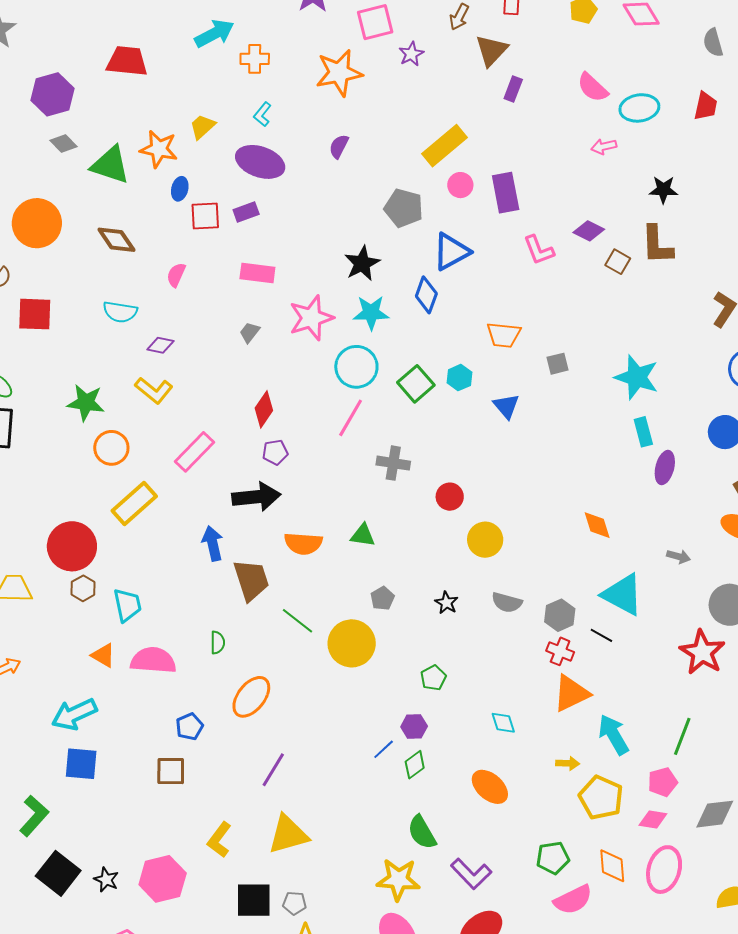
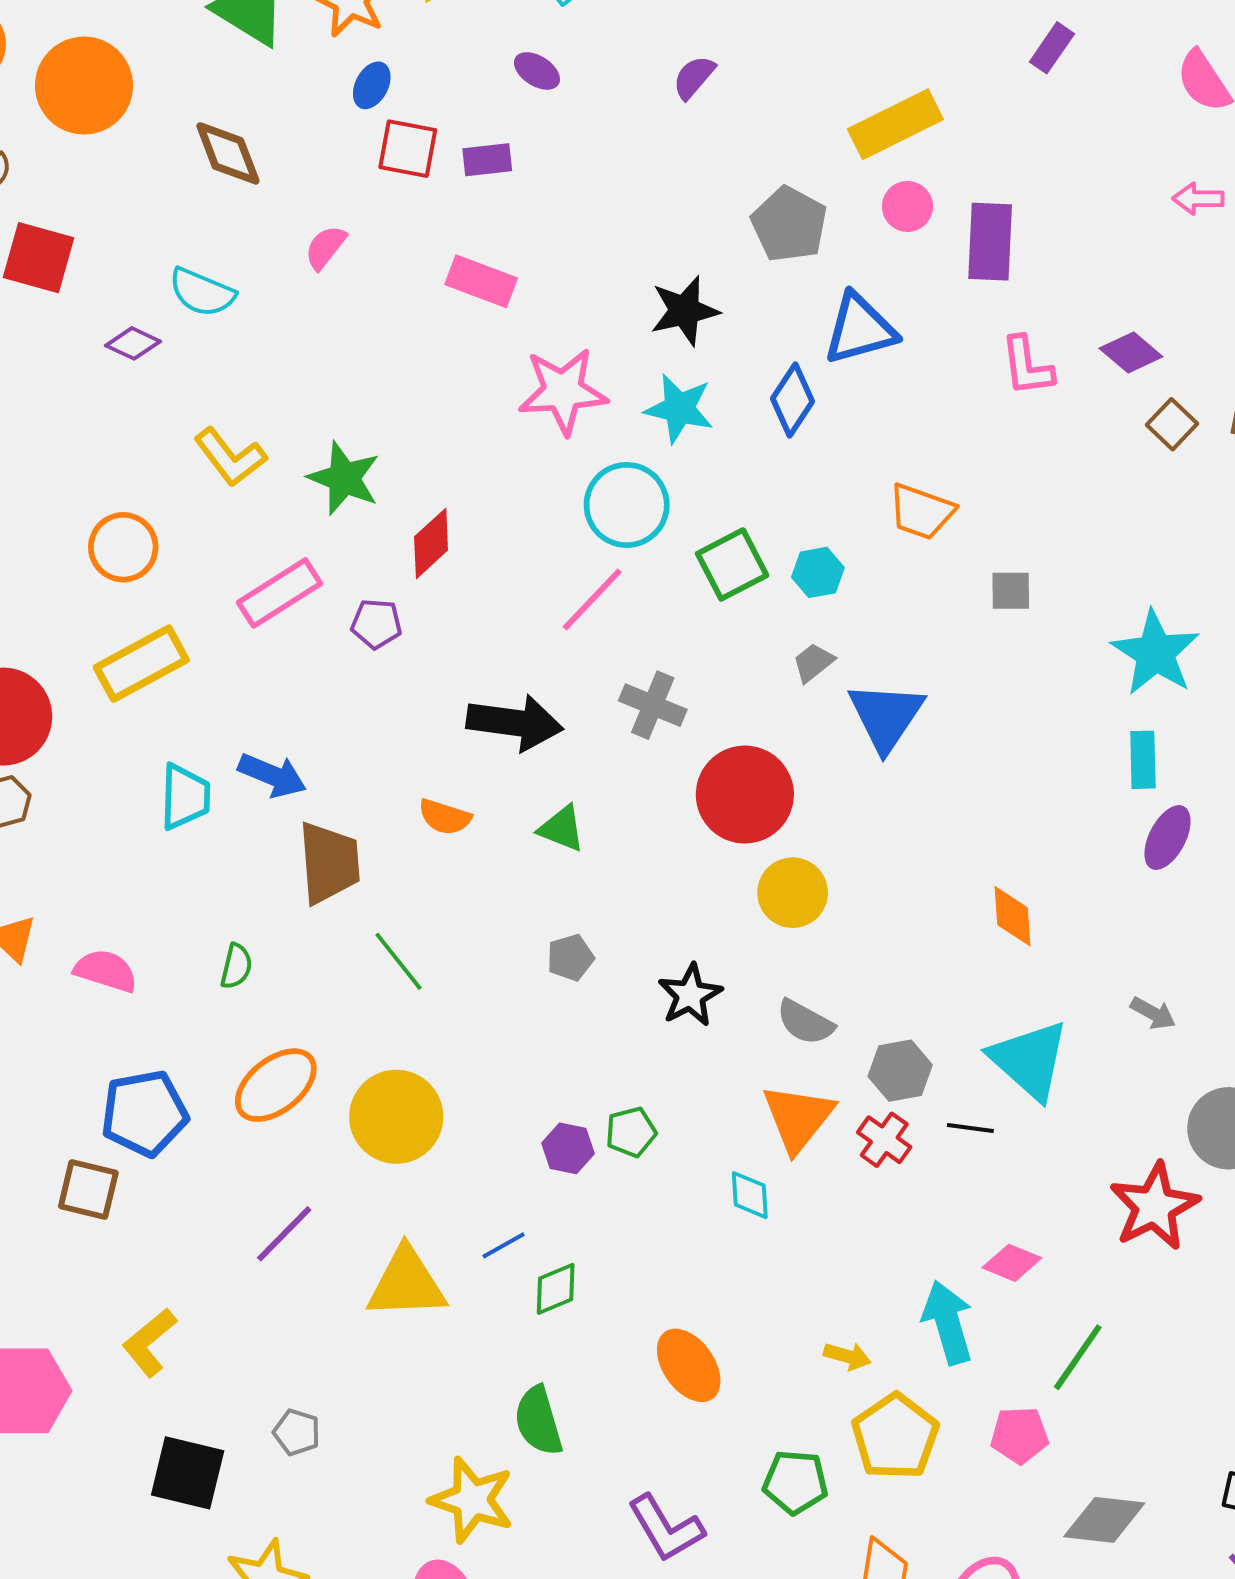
purple ellipse: (260, 162) -> (537, 71), size x0.5
gray trapezoid: (250, 332) -> (813, 663), moved
purple diamond: (160, 345) -> (133, 343), moved
green star: (86, 403) -> (344, 478), moved
blue triangle: (506, 406) -> (886, 716), moved, size x1.5
purple pentagon: (275, 452) -> (376, 624), moved
black arrow: (256, 497) -> (515, 723), moved
red circle: (450, 497) -> (745, 795), size x1.8
blue arrow: (213, 543) -> (272, 775), turned 112
orange semicircle: (303, 543) -> (445, 817), size x0.7
black star: (446, 603) -> (690, 995), size x1.4
cyan trapezoid: (127, 605) -> (185, 797), moved
black line: (601, 635) -> (970, 1128), turned -35
yellow circle: (352, 643) -> (396, 1117), moved
pink semicircle: (153, 660) -> (106, 971), size x0.7
orange triangle: (571, 693) -> (798, 1118), moved, turned -39
cyan diamond: (503, 723) -> (750, 1195), moved
blue pentagon: (189, 727) -> (144, 1113), size x1.6
purple hexagon: (414, 727) -> (568, 1148), moved
pink diamond: (653, 819) -> (1012, 1263), moved
yellow triangle: (288, 834) -> (407, 1283), moved
green pentagon: (553, 858) -> (795, 1482), moved
purple L-shape: (471, 874) -> (666, 1528), moved
gray pentagon: (294, 903) -> (297, 1432), moved

